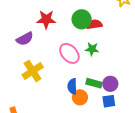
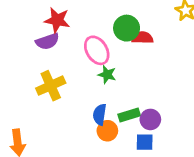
red star: (46, 19) -> (57, 20), moved
green star: (92, 49) -> (107, 75), moved
pink ellipse: (69, 53) -> (97, 50), moved
green rectangle: (94, 83) -> (129, 115), turned -42

